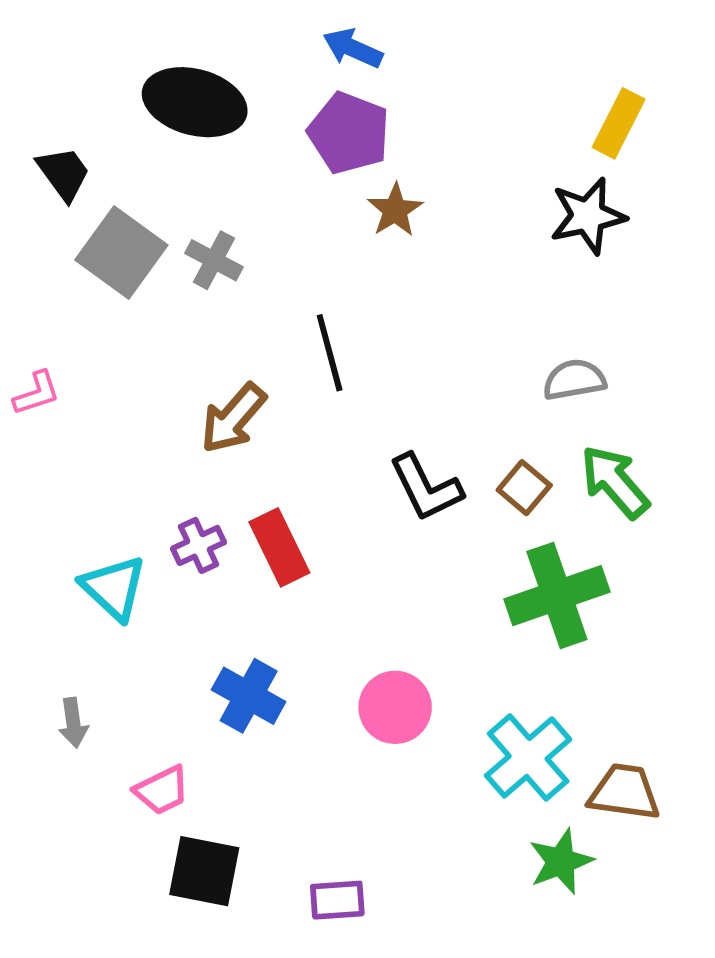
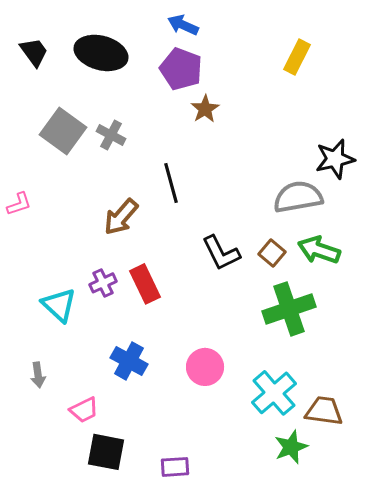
yellow rectangle: (619, 123) -> (297, 57), moved
black trapezoid: (64, 173) -> (34, 52), moved
black star: (588, 216) -> (335, 159), moved
gray semicircle: (574, 380) -> (298, 197), size x1.5
green arrow: (615, 482) -> (319, 250), turned -30

